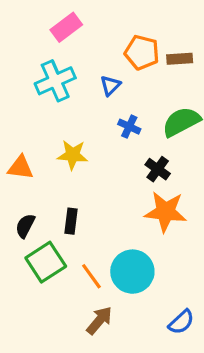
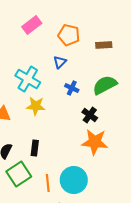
orange pentagon: (142, 52) -> (69, 35), moved
cyan cross: (55, 81) -> (28, 79), moved, turned -35
orange line: (91, 276) -> (48, 183), turned 30

